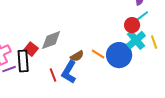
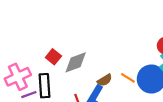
red square: (31, 49) -> (53, 57), moved

